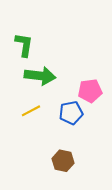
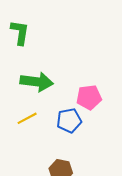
green L-shape: (24, 45) -> (20, 32), moved

